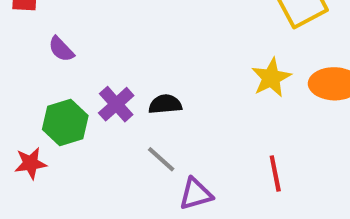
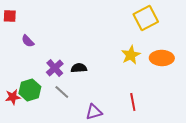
green hexagon: (65, 123) -> (30, 90), moved
gray line: (161, 159) -> (62, 92), moved

